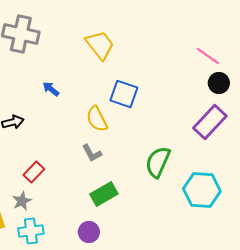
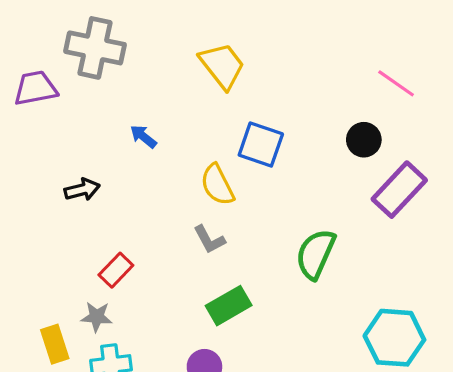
black circle: (219, 83) -> (364, 140), moved
cyan hexagon: (202, 190) -> (394, 338), moved
gray star: (22, 201) -> (97, 317), turned 30

